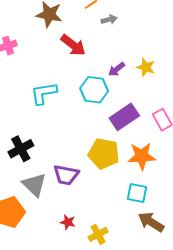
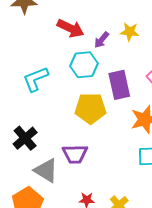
red arrow: (73, 45) -> (71, 28), moved
purple rectangle: (124, 117) -> (119, 85), turned -56
yellow pentagon: (104, 154) -> (90, 108), moved

